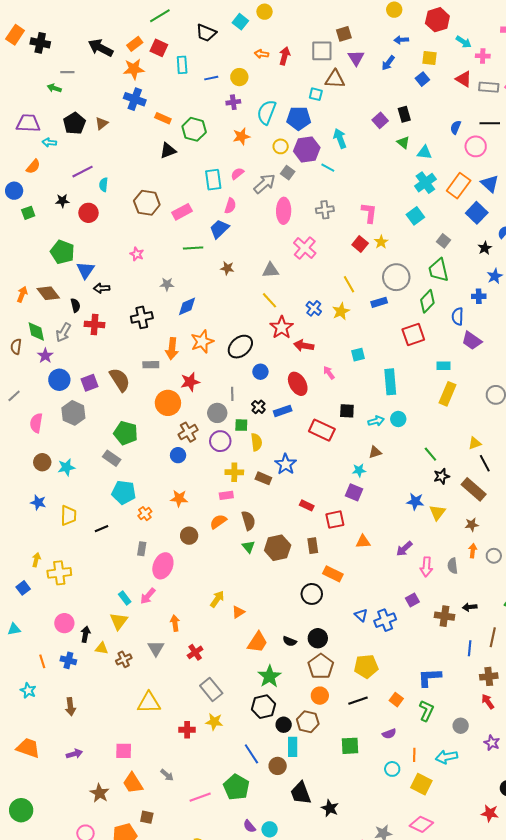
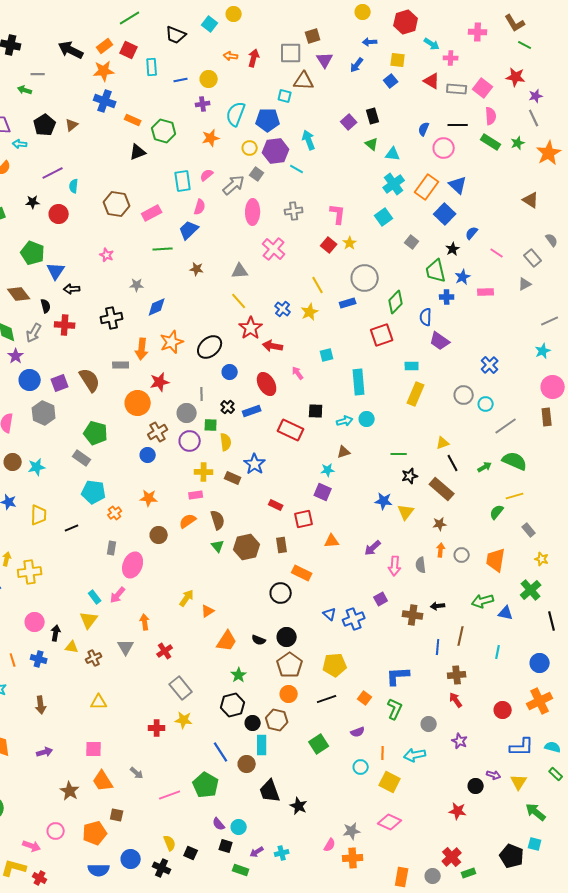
green trapezoid: (438, 270) -> (436, 271), moved
green line: (430, 454) -> (399, 454), turned -49
green star: (270, 676) -> (239, 675), size x0.7
yellow triangle: (149, 703) -> (99, 702), moved, size x0.7
green square: (350, 746) -> (319, 744), turned -30

